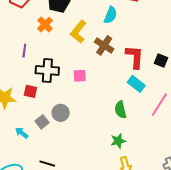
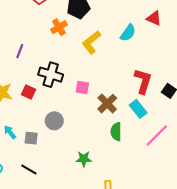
brown cross: (104, 45) -> (107, 104), moved
purple line: (24, 51) -> (20, 51), moved
gray square: (42, 122) -> (31, 138), moved, turned 32
green star: (118, 141) -> (84, 159), moved

